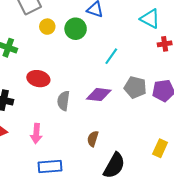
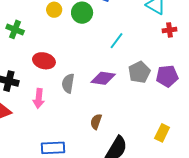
gray pentagon: (135, 87) -> (139, 72), turned 30
pink arrow: (36, 133) -> (39, 98), moved

